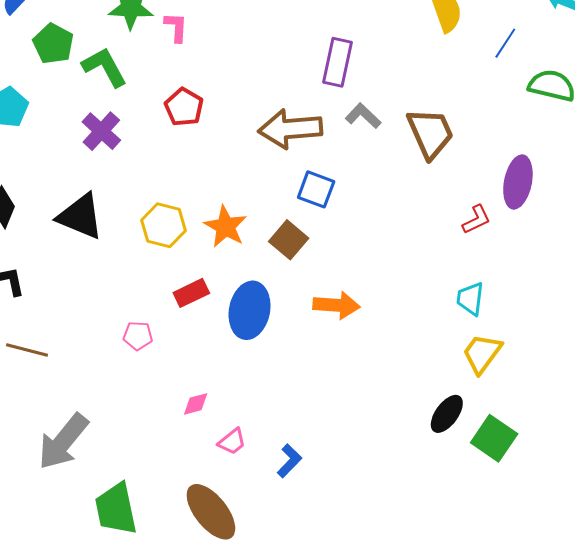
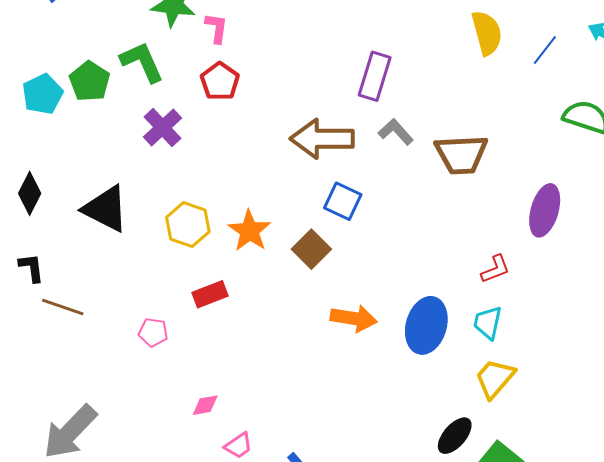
blue line: (505, 43) -> (545, 50), moved
green pentagon: (53, 44) -> (90, 81), moved
red pentagon: (184, 107) -> (220, 81), moved
purple cross: (101, 131) -> (162, 128), moved
brown trapezoid: (430, 133) -> (461, 154), turned 106
red L-shape: (476, 220) -> (495, 269), moved
blue ellipse: (250, 310) -> (426, 325), moved
brown line: (27, 350) -> (63, 307), moved

